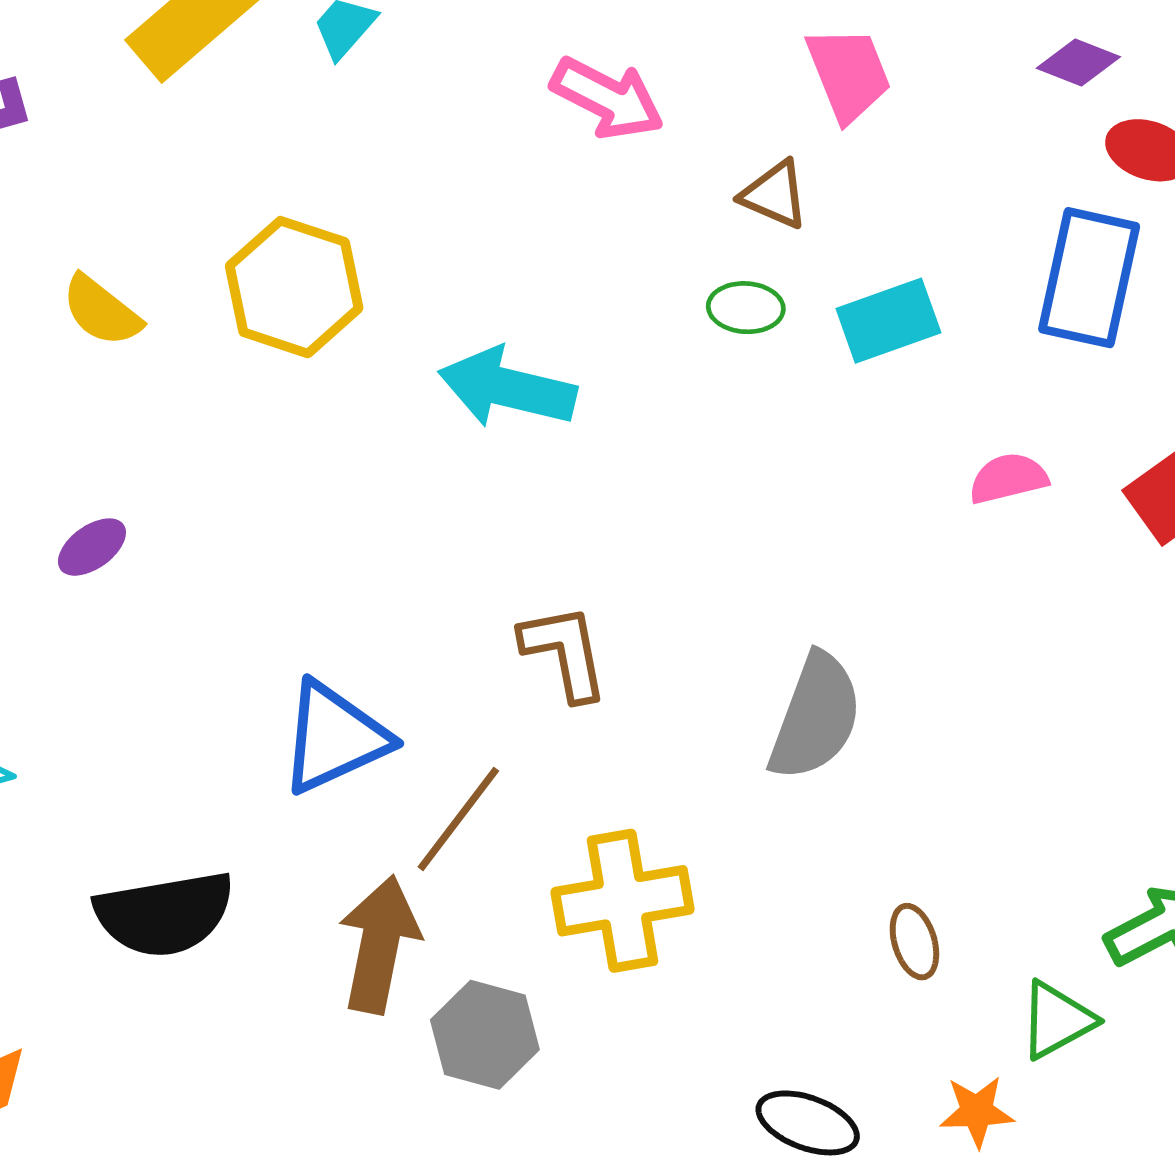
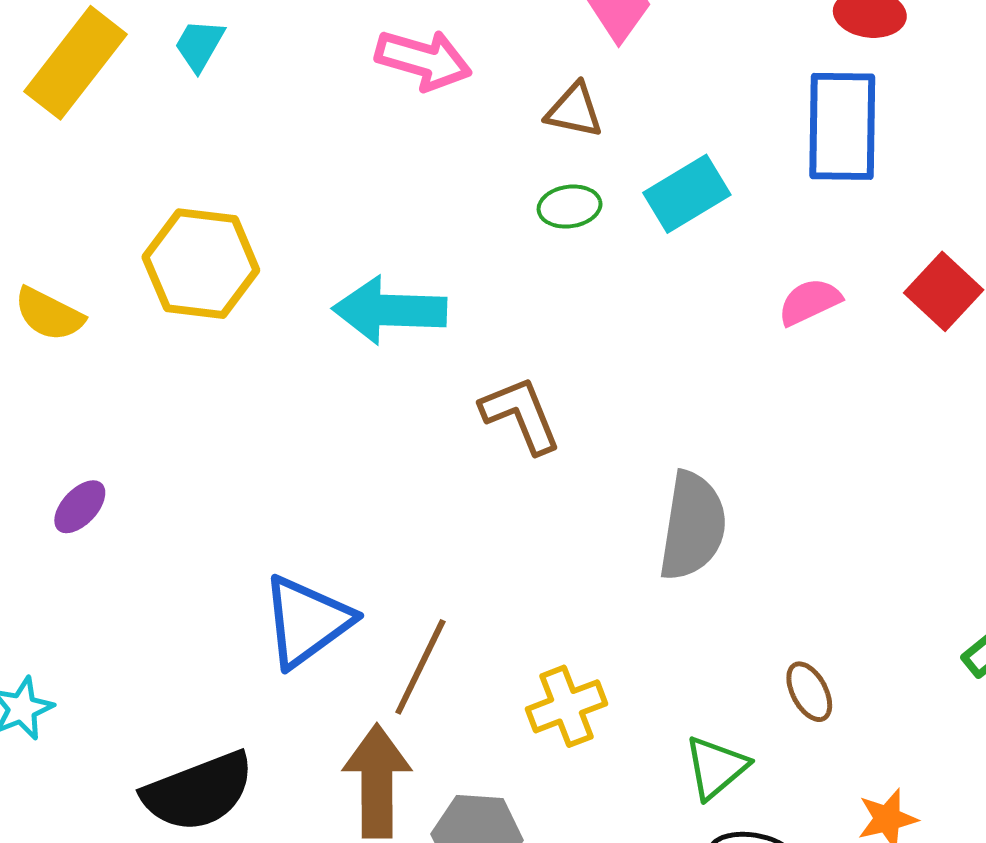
brown L-shape: (565, 652) -> (521, 415), moved
yellow cross: (622, 901) -> (567, 706), size x0.7
green triangle: (1057, 1020) -> (716, 767), moved

